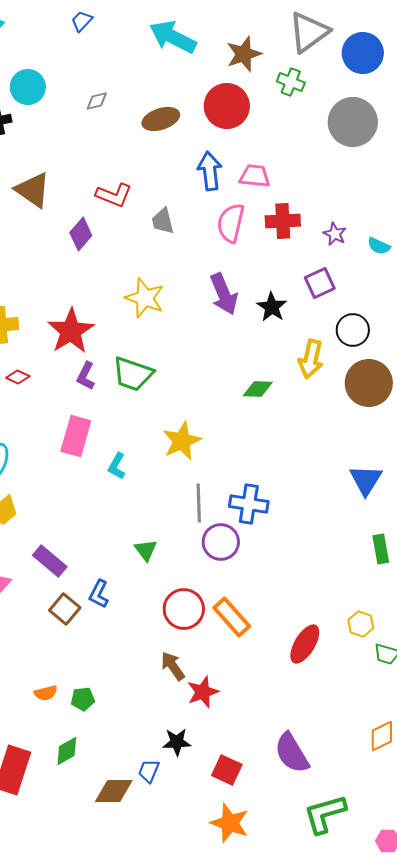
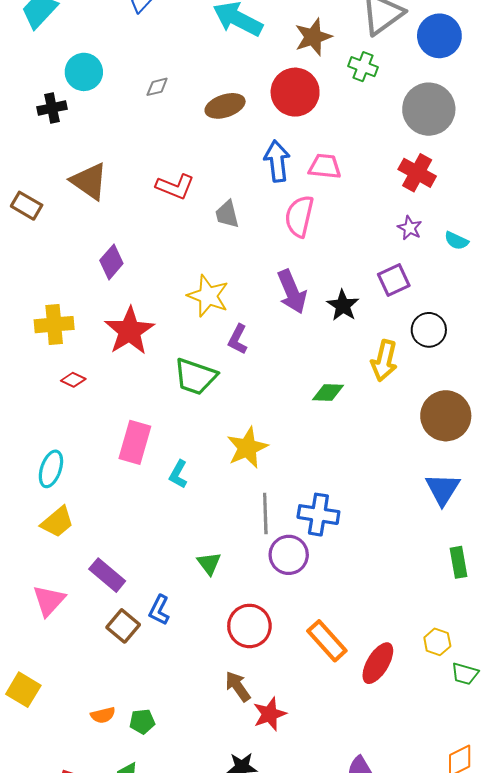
red cross: (283, 221) -> (417, 173), moved, turned 32
purple diamond: (81, 234) -> (111, 262), moved
purple L-shape: (86, 376) -> (238, 339), moved
brown circle: (369, 383) -> (446, 416), moved
orange rectangle: (232, 617) -> (327, 641), moved

